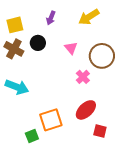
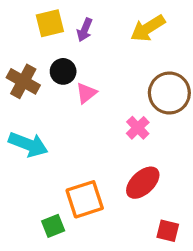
yellow square: (15, 25) -> (50, 23), moved
pink triangle: (71, 48) -> (86, 93), moved, turned 32
red square: (100, 131) -> (168, 231), moved

